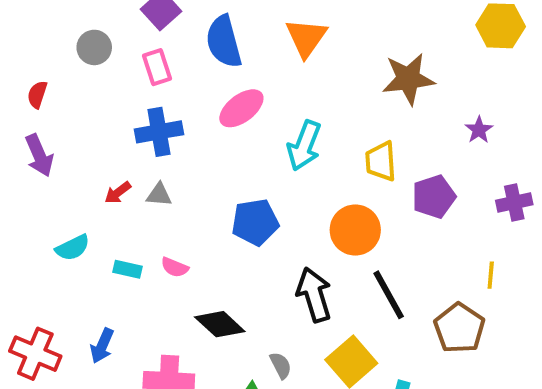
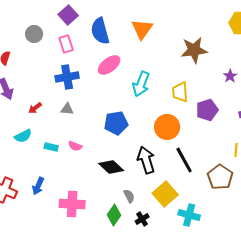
red arrow: (118, 193) -> (35, 108), moved
black diamond: (220, 324) -> (111, 167), moved

